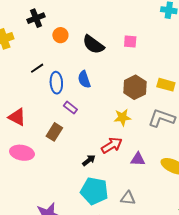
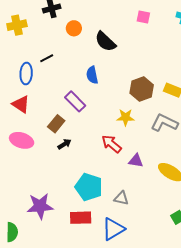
pink square: (130, 41) -> (143, 17), moved
blue ellipse: (56, 83) -> (26, 74), moved
purple rectangle: (70, 108) -> (75, 101), size x1.5
red arrow: (112, 145) -> (111, 144), turned -115
black arrow: (89, 160) -> (64, 144), moved

